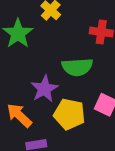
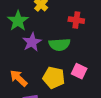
purple star: (44, 89) -> (32, 42), moved

